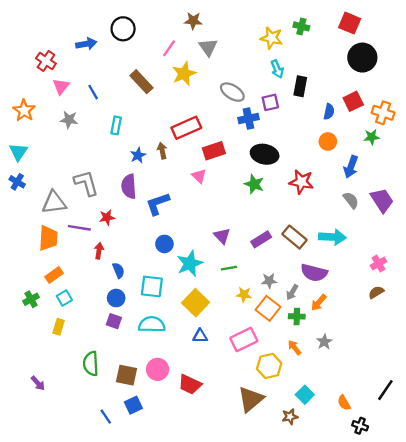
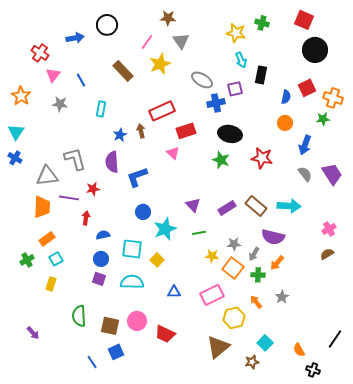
blue semicircle: (118, 270) -> (103, 235), turned -80
yellow square: (196, 303) -> (157, 260), moved, size x0.6

